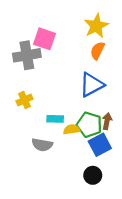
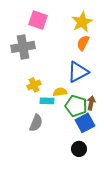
pink square: (45, 39) -> (38, 20), moved
yellow cross: (25, 100) -> (34, 85), moved
yellow semicircle: (72, 129) -> (60, 92), moved
gray semicircle: (42, 145) -> (36, 123), turned -78

